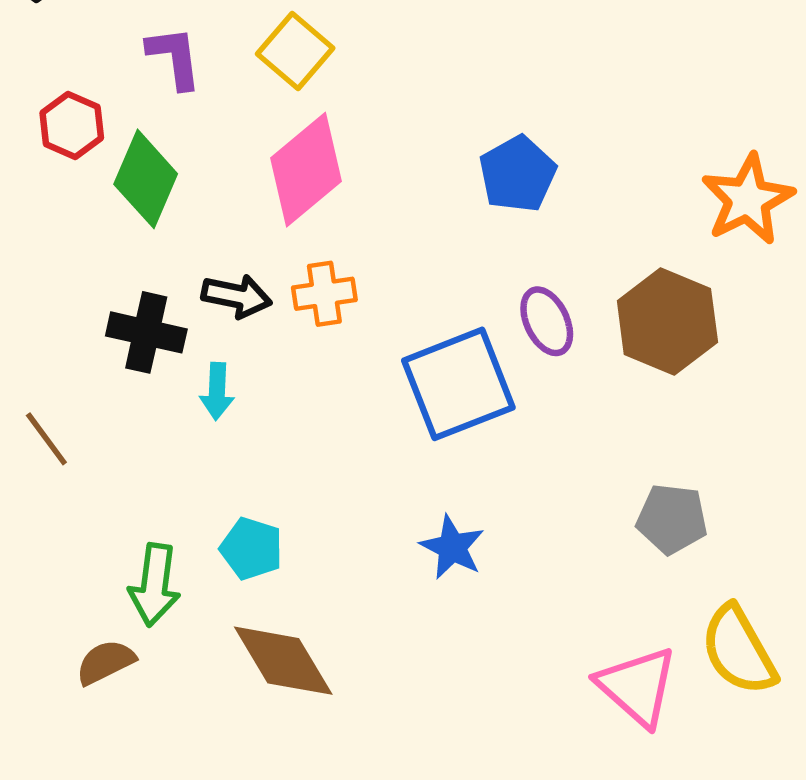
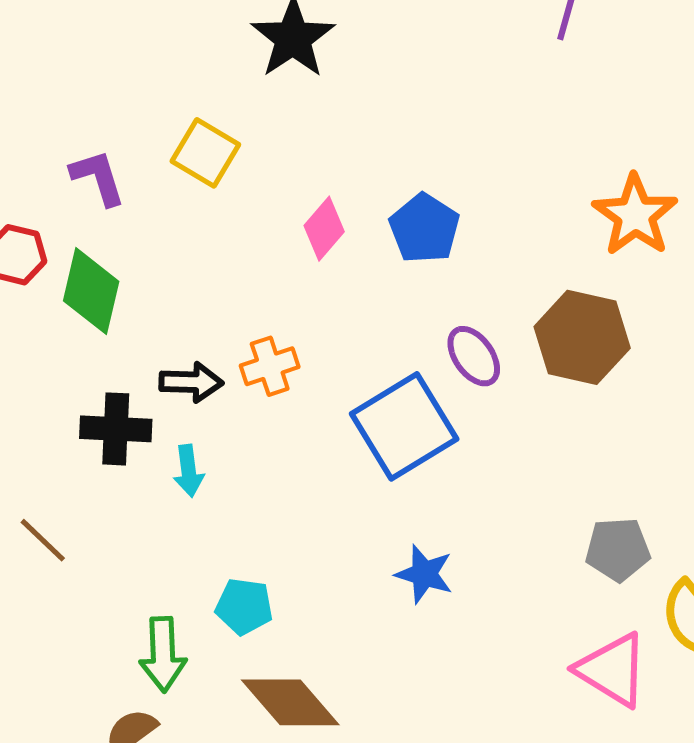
pink diamond: (306, 170) -> (324, 229), moved, size x0.6
gray pentagon: (672, 519) -> (618, 549), moved

